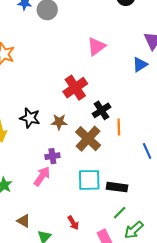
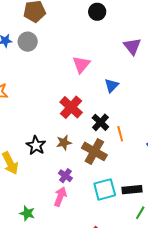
blue triangle: (140, 65) -> (111, 85), moved
black star: (30, 118) -> (36, 145), turned 30
purple cross: (52, 156) -> (65, 176), turned -32

